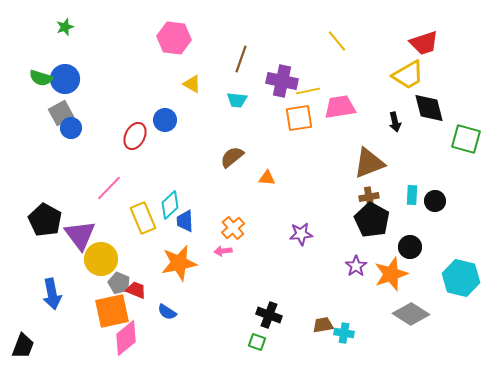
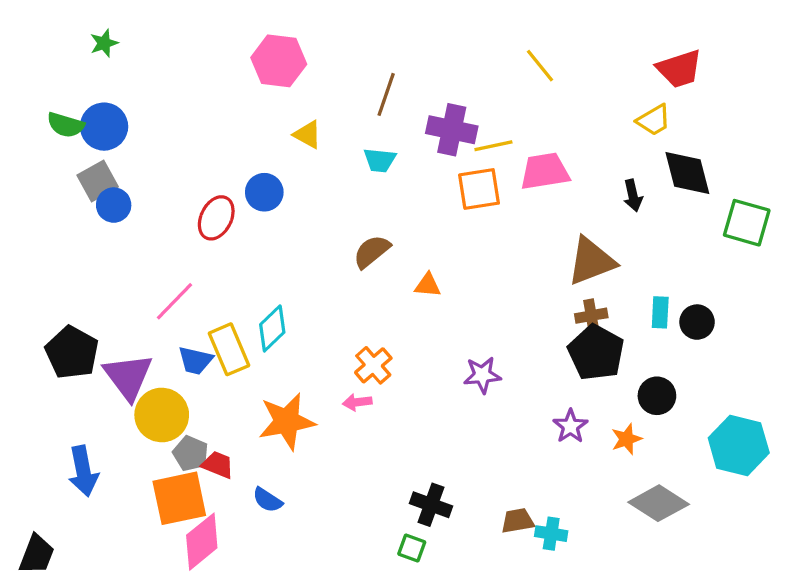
yellow trapezoid: (408, 75) -> (654, 120), size x0.7
blue trapezoid: (185, 221) -> (195, 361), moved, turned -75
orange star: (391, 274) -> (626, 439), size x0.6

